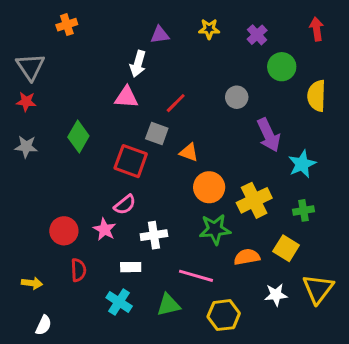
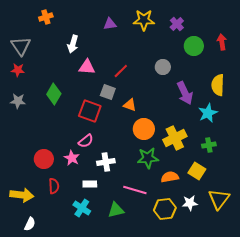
yellow star: (209, 29) -> (144, 20), size x1.5
red arrow: (317, 29) -> (222, 42), moved
white arrow: (138, 64) -> (73, 44), moved
yellow semicircle: (317, 96) -> (218, 85), moved
yellow arrow: (32, 283) -> (22, 195), size x1.6
yellow hexagon: (224, 315) -> (165, 209), moved

